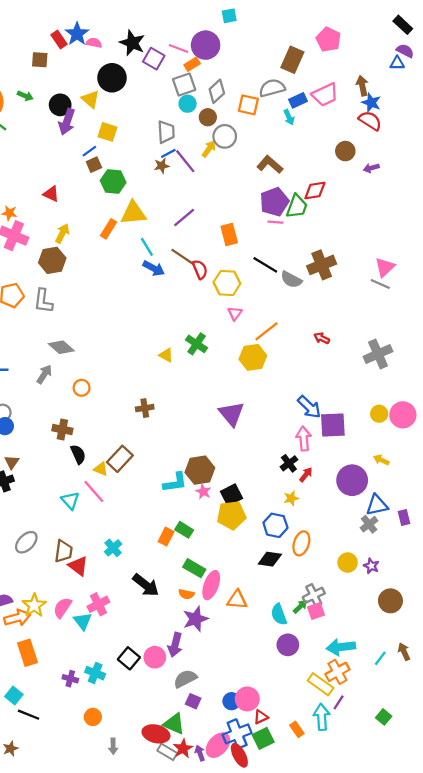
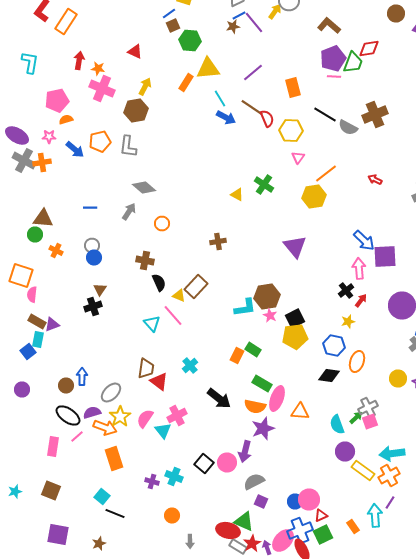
gray ellipse: (26, 542) -> (111, 392), moved
orange semicircle: (186, 594) -> (255, 406), size x1.5
orange arrow: (17, 618) -> (105, 428), turned 35
yellow rectangle: (321, 684) -> (363, 470), moved

